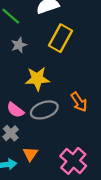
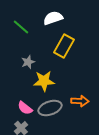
gray star: (19, 45) -> (28, 62), moved
orange arrow: (79, 102) -> (80, 101), turned -54

